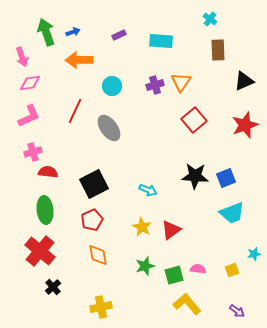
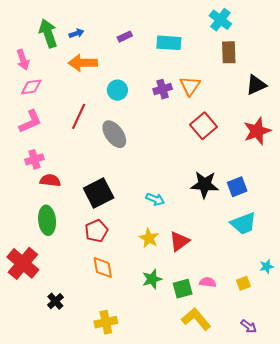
cyan cross: (210, 19) -> (220, 20), size x1.5
red cross: (40, 251) -> (23, 263), moved

